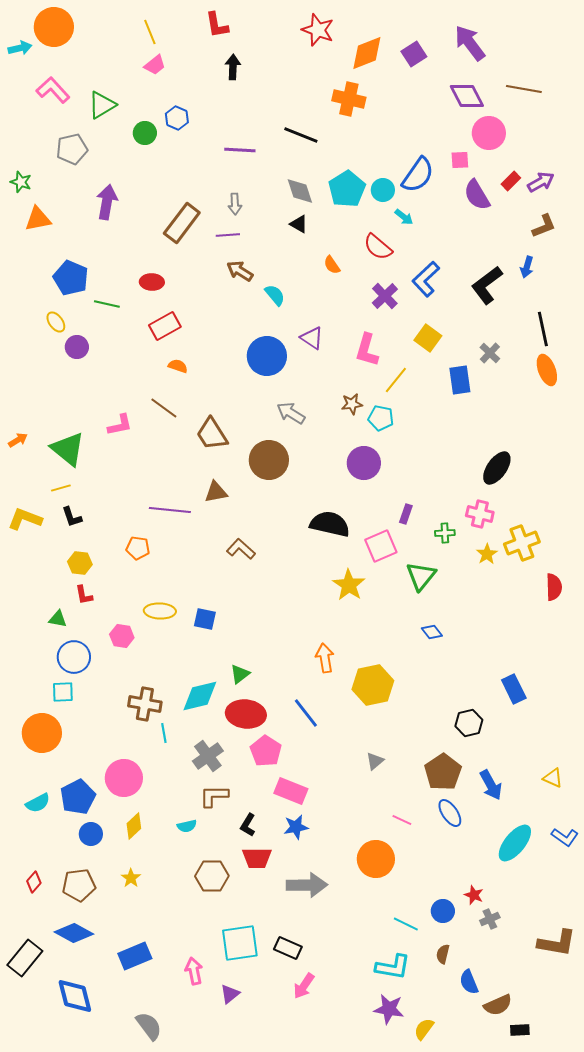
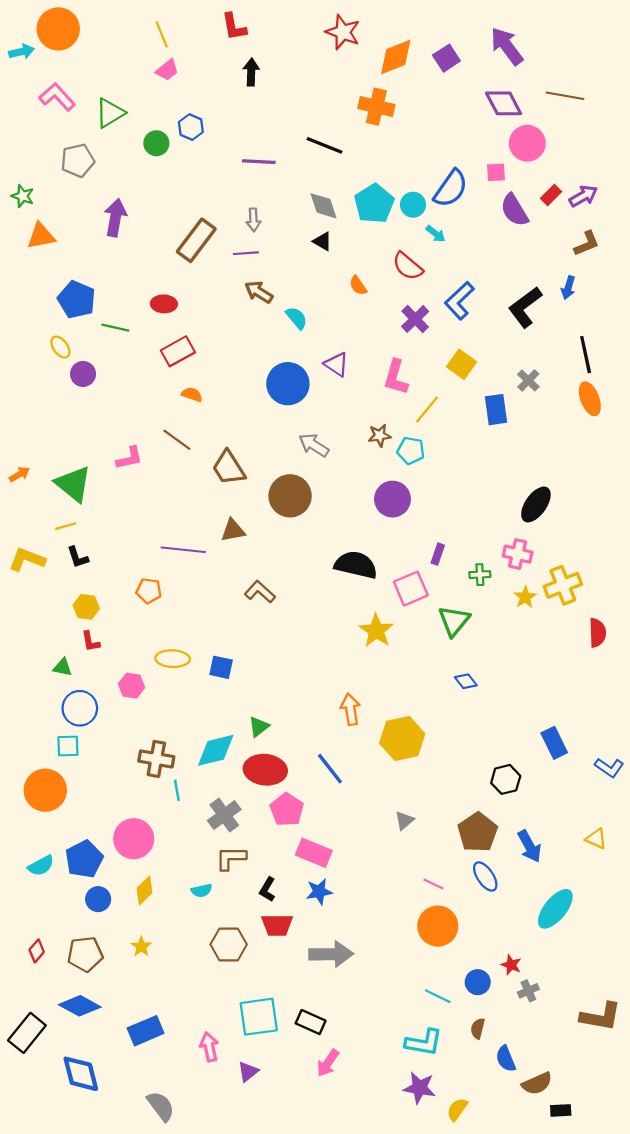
blue L-shape: (565, 837) -> (609, 768), moved
orange circle: (376, 859) -> (438, 926), moved

